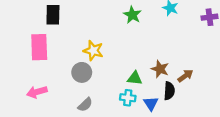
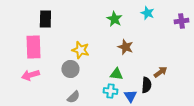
brown star: (160, 69) -> (125, 47), moved
pink arrow: (37, 92) -> (30, 75), moved

